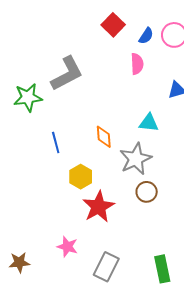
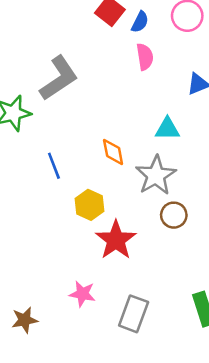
blue semicircle: (146, 36) -> (140, 22), moved

